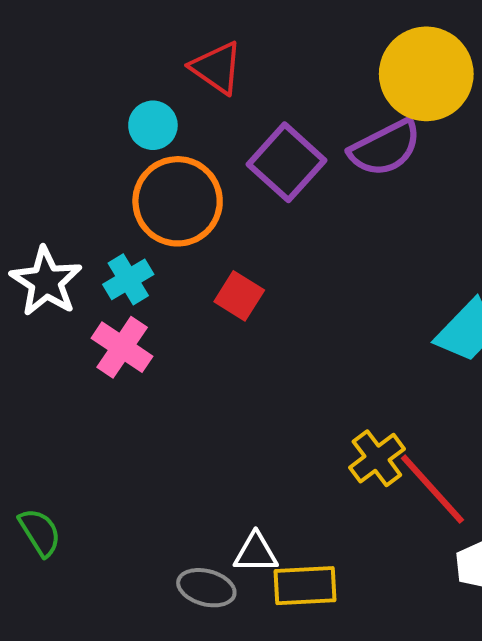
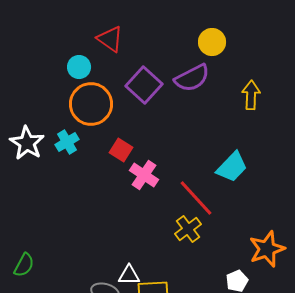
yellow circle: (426, 74) -> (212, 42), size x0.6
pink cross: (122, 347) -> (144, 175), moved
red line: (432, 489) -> (196, 198), moved
green semicircle: (40, 532) -> (24, 265), turned 60

